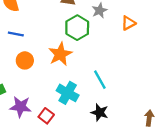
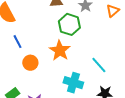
blue line: (16, 34) -> (18, 42), turned 64

